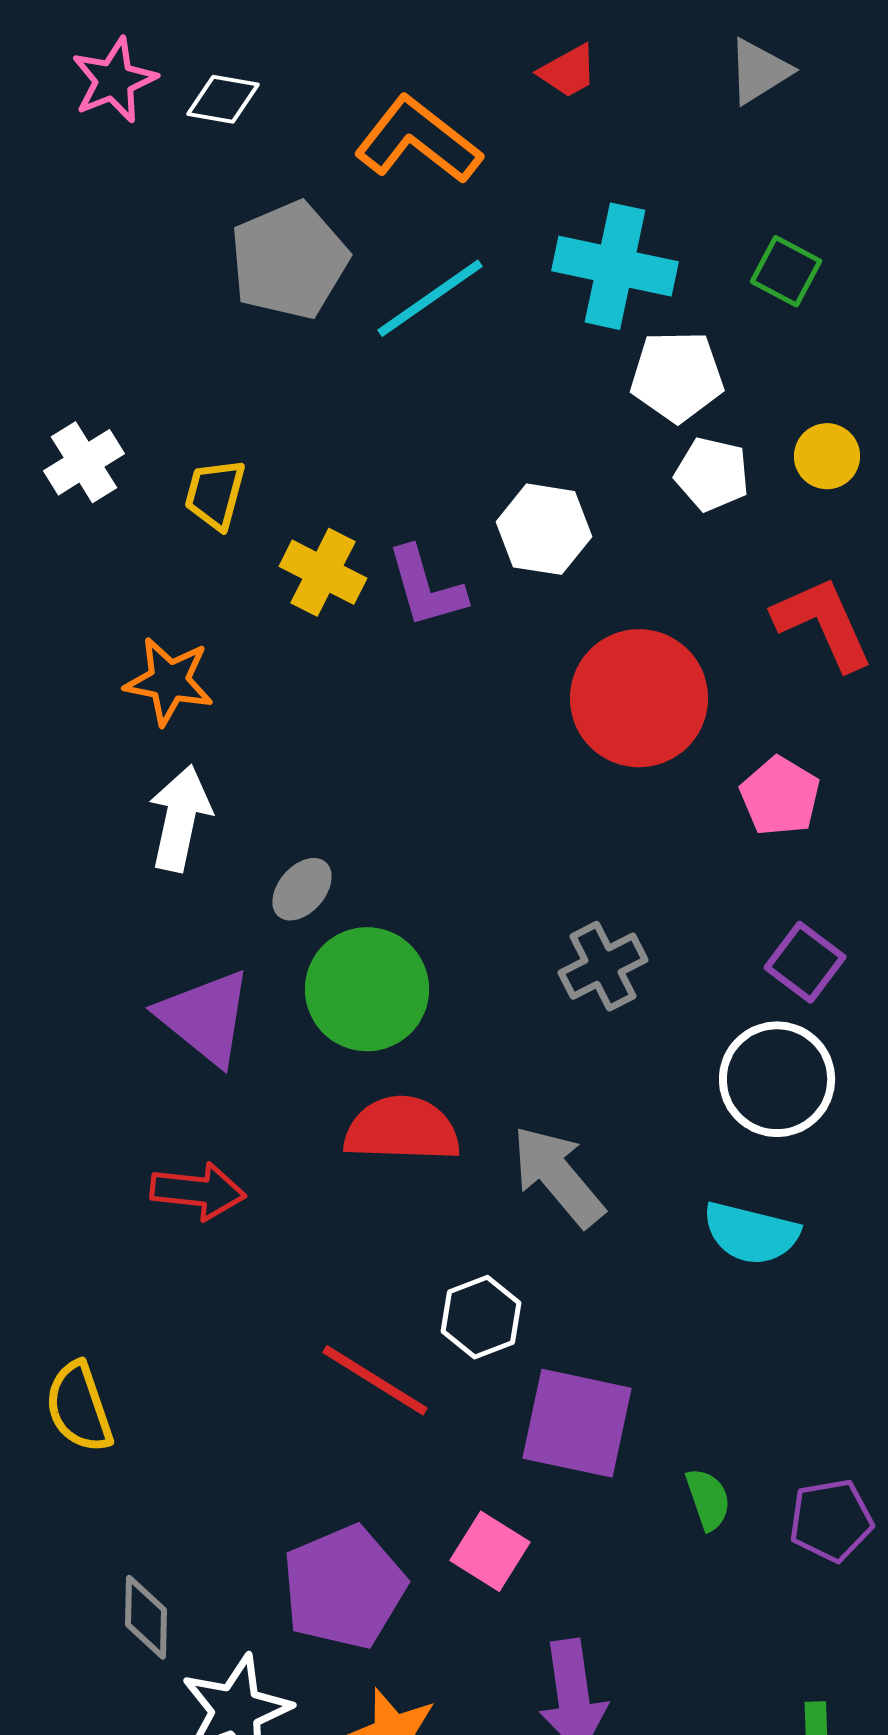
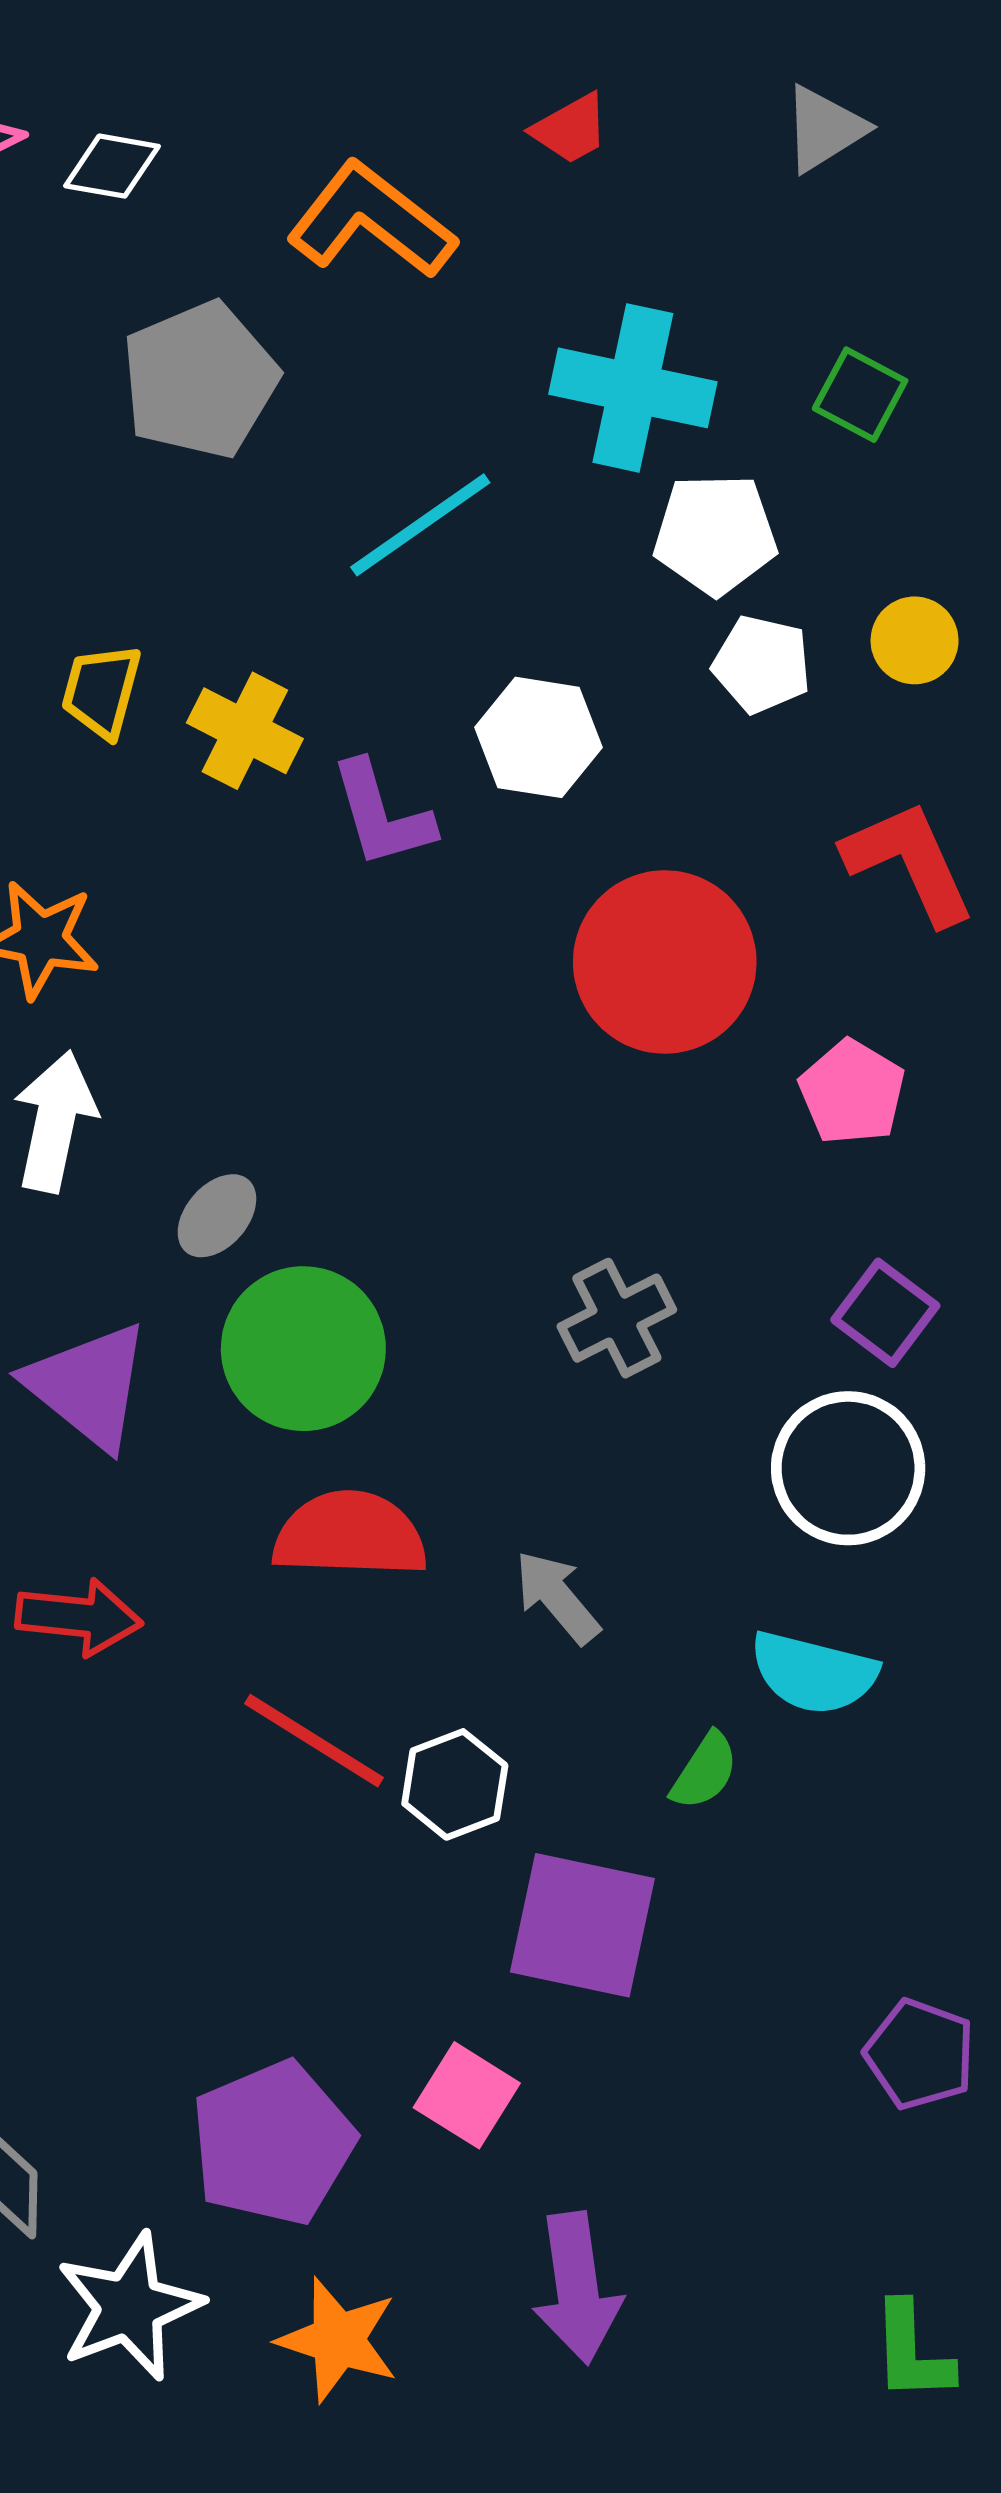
cyan line: (430, 298) -> (420, 525), moved
yellow cross: (323, 572) -> (245, 731), moved
gray arrow: (558, 1176) -> (557, 1597), size x0.7
red line: (375, 1380) -> (314, 1741), moved
green semicircle: (708, 1499) -> (705, 1771), moved, turned 52
purple pentagon: (831, 1520) -> (920, 2054), turned 30

